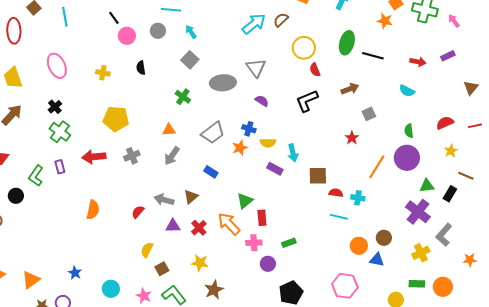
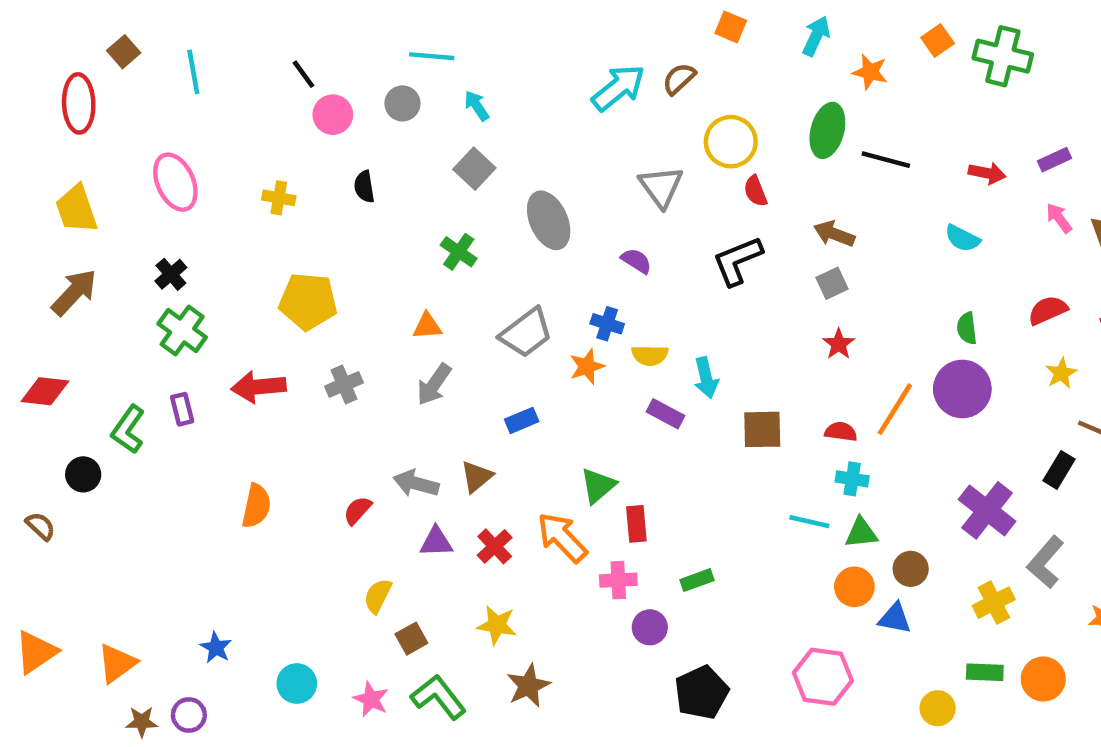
orange star: (385, 21) -> (870, 72), moved
pink arrow: (454, 21) -> (1059, 218), moved
gray triangle: (256, 68) -> (661, 187), moved
gray ellipse: (223, 83) -> (549, 220), turned 70
brown arrow: (350, 89) -> (834, 234), turned -138
gray square: (369, 114) -> (832, 283), moved
blue rectangle: (211, 172) -> (522, 420), turned -56
green triangle: (427, 186) -> (861, 533), moved
red semicircle: (336, 193) -> (841, 432), moved

